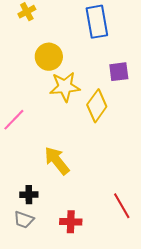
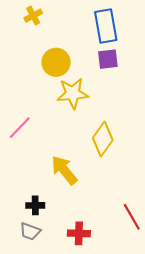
purple square: (119, 72) -> (108, 59), moved
yellow diamond: (97, 106) -> (103, 139), moved

